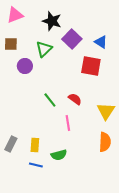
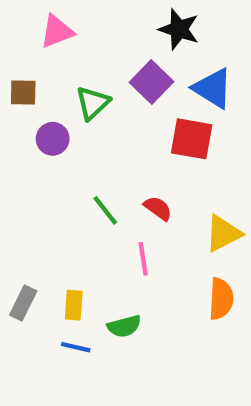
pink triangle: (15, 15) -> (57, 31), moved
black star: (52, 21) -> (179, 29), moved
blue triangle: (101, 42) -> (213, 88), size x1.5
yellow triangle: (106, 111) -> (223, 234), turned 30

